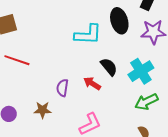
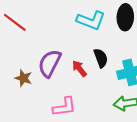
purple semicircle: (62, 88) -> (50, 63), size x1.6

